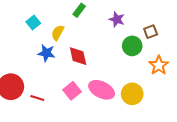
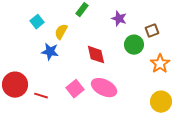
red diamond: (78, 56) -> (96, 55), moved
yellow circle: (132, 94) -> (161, 102), moved

